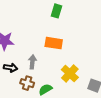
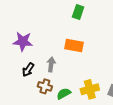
black arrow: (11, 68) -> (28, 70), turned 112
yellow cross: (70, 73) -> (90, 89), moved, turned 30

